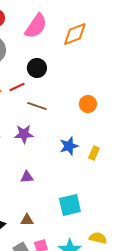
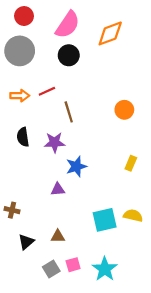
black circle: (37, 68) -> (69, 55), moved
brown line: (37, 106) -> (69, 112), turned 54
blue star: (69, 146) -> (76, 166), moved
yellow semicircle: (98, 238) -> (133, 216), moved

